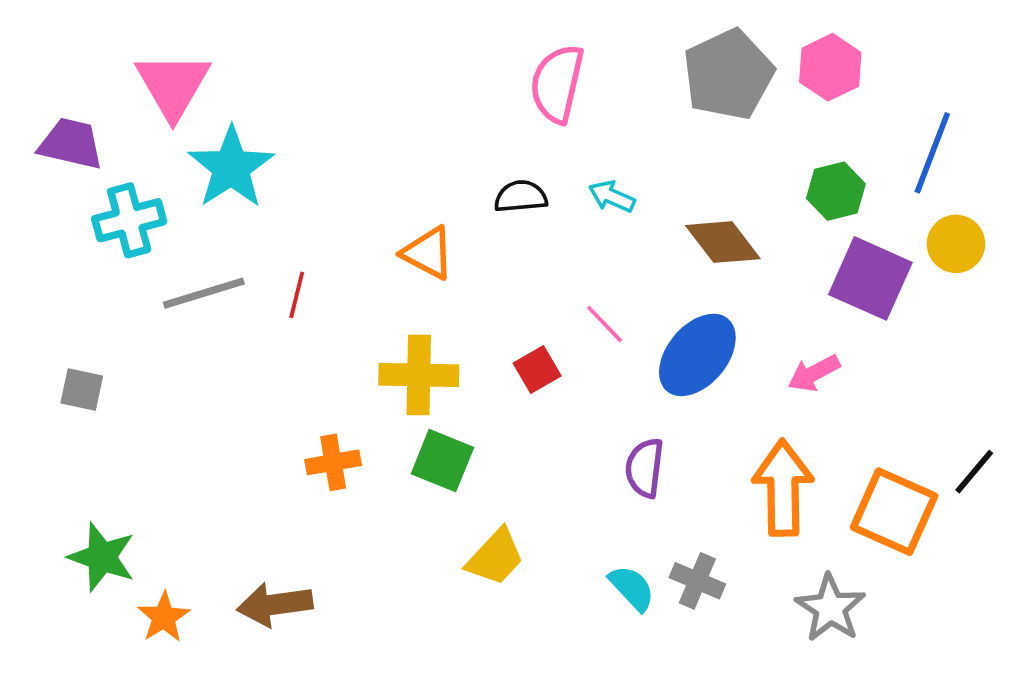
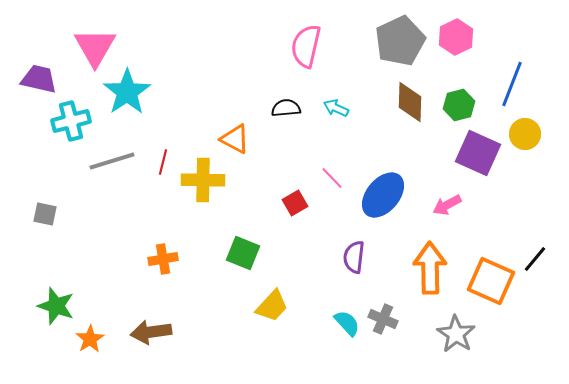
brown diamond: (723, 242) -> (410, 102), moved, turned 39
yellow cross: (419, 375) -> (203, 180), moved
orange cross: (333, 462) -> (163, 259), moved

